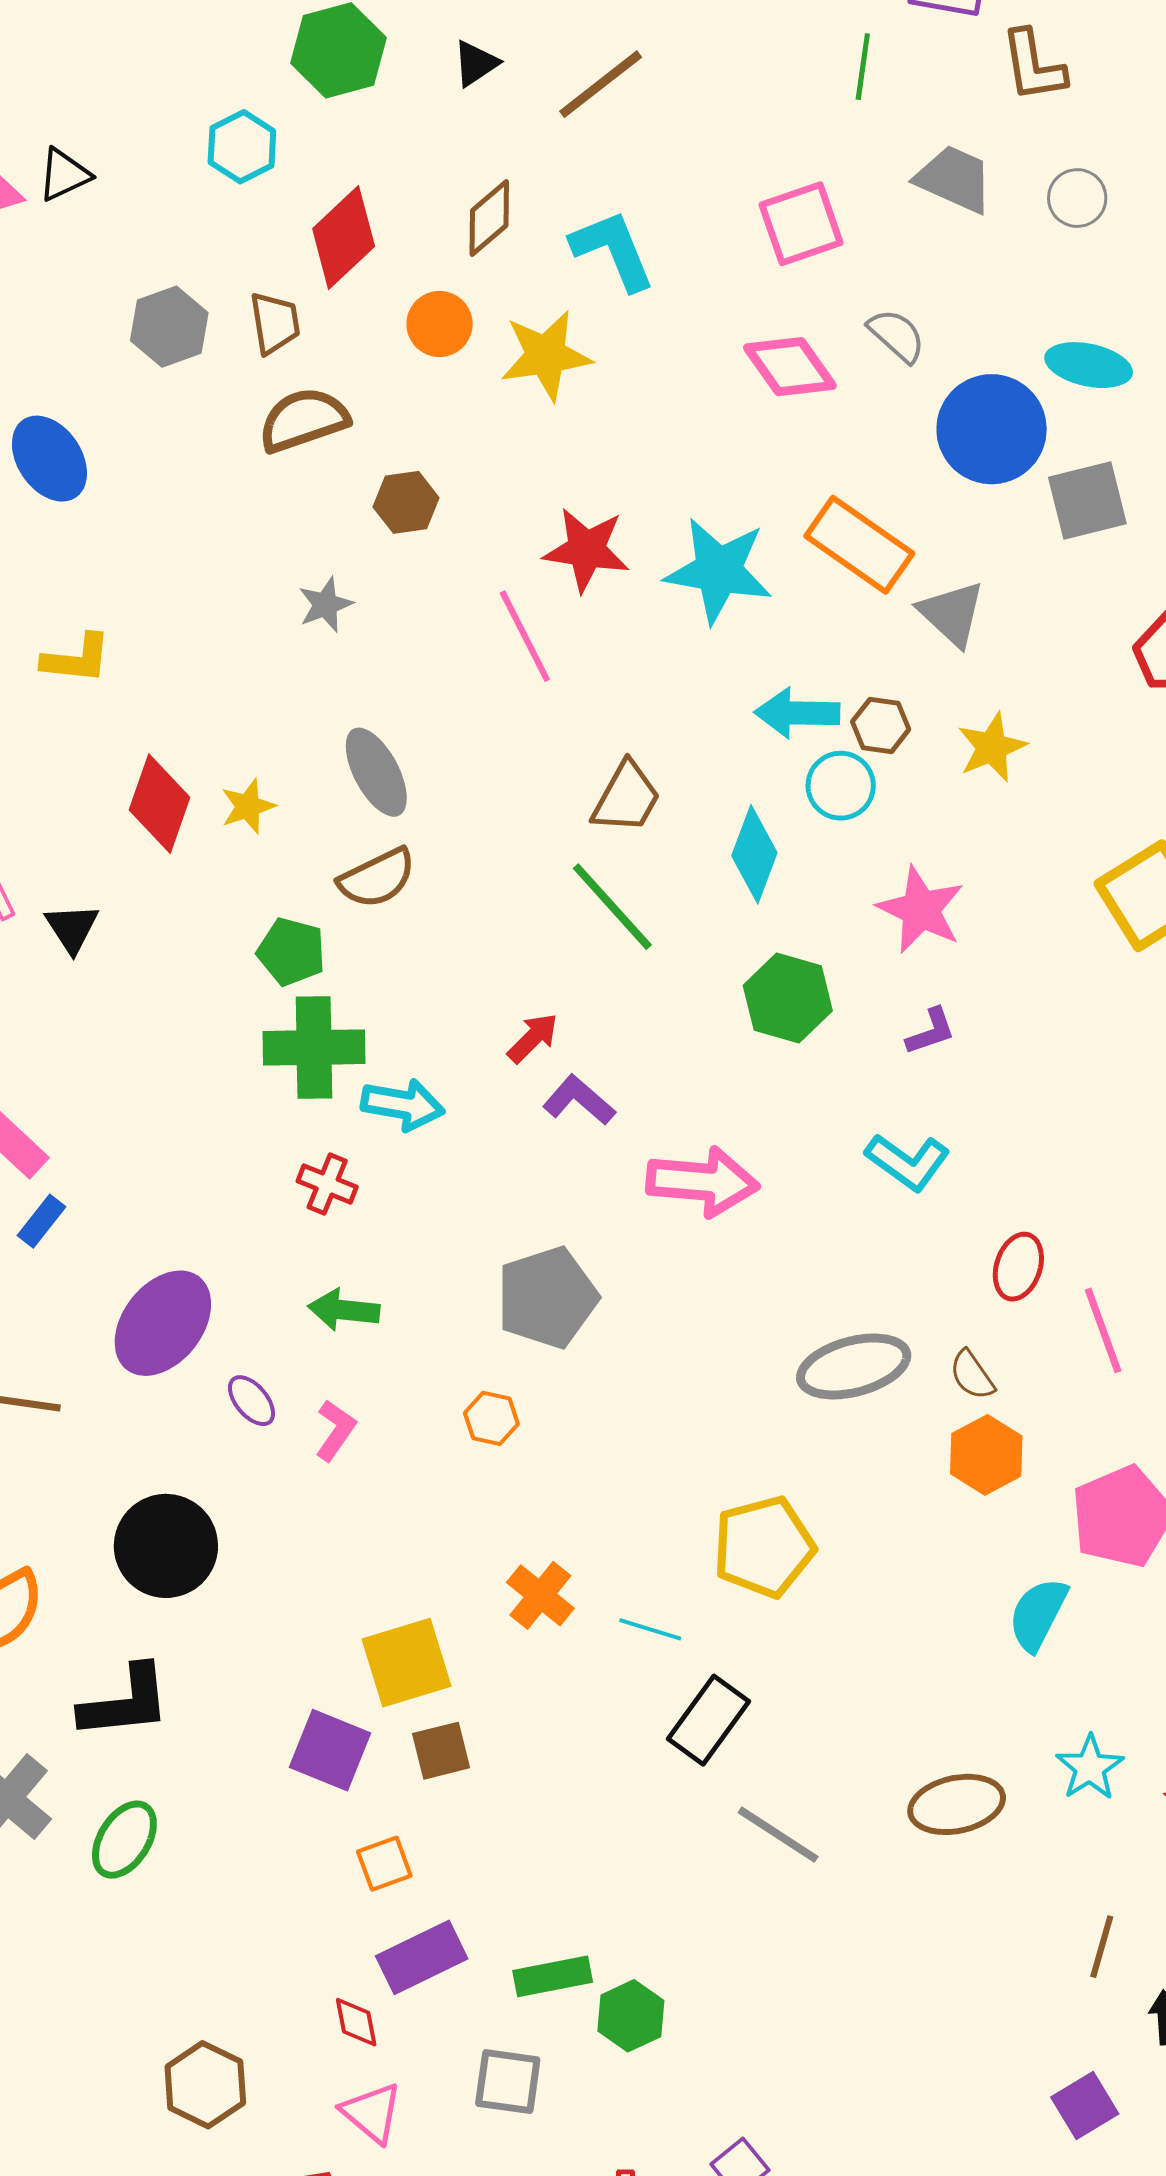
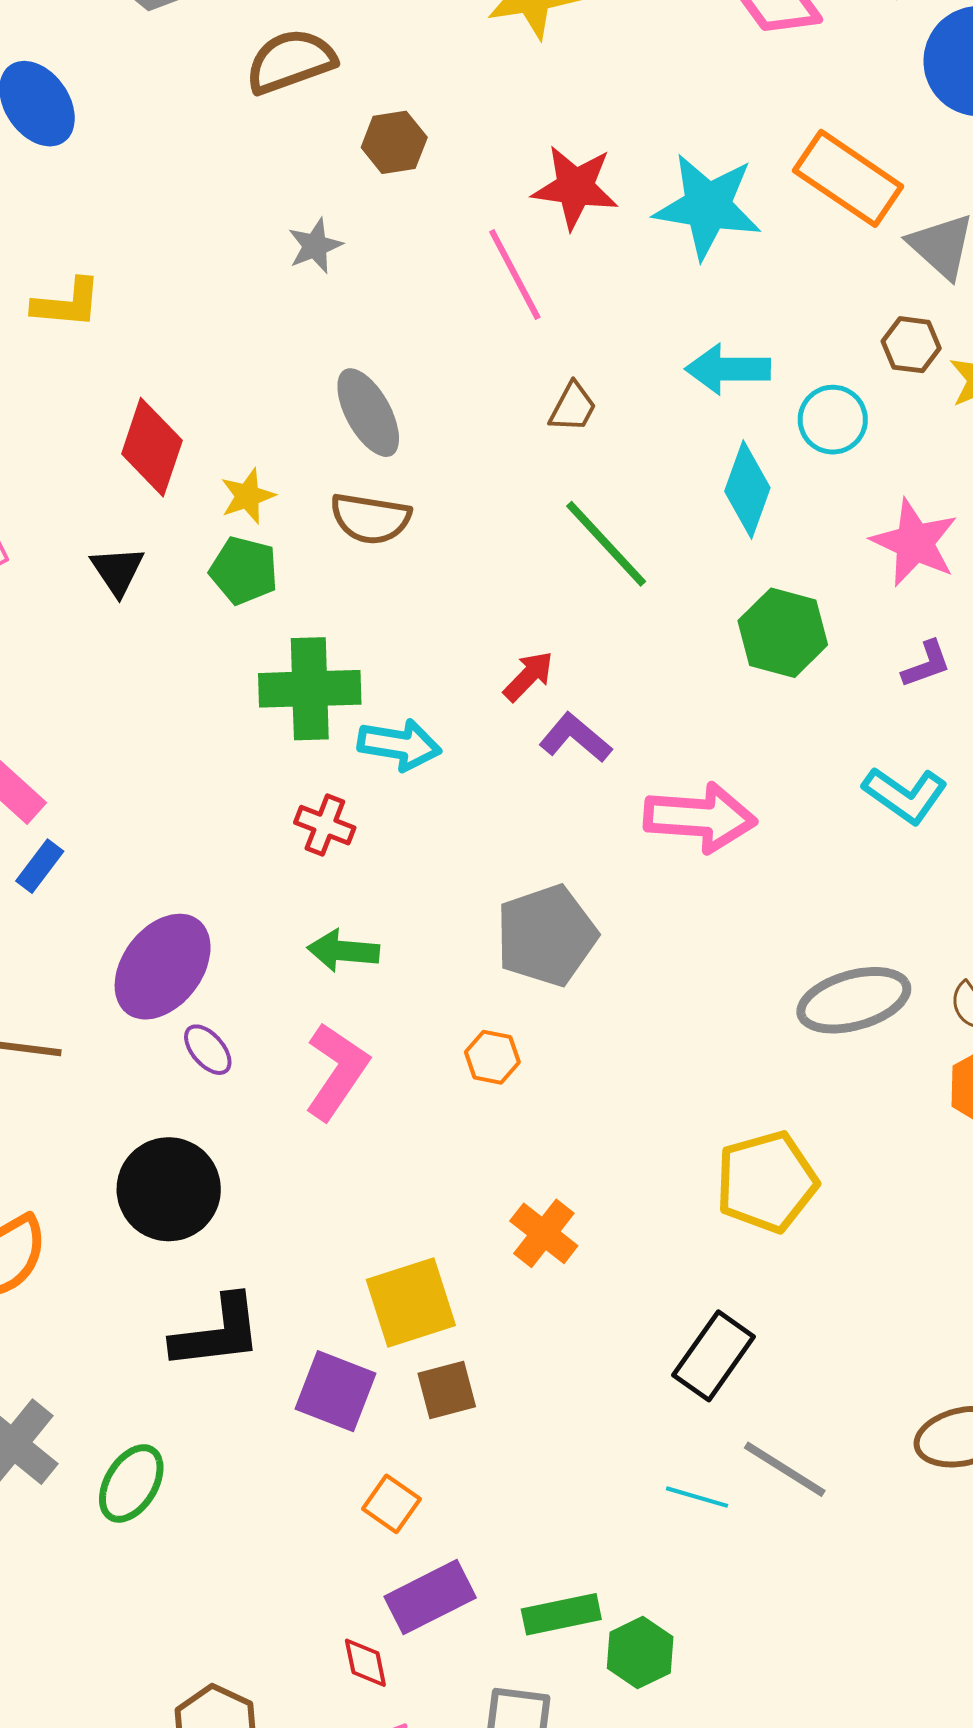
cyan arrow: (797, 713) -> (728, 369), moved
brown hexagon: (881, 725) -> (911, 345), moved
brown trapezoid: (626, 798) -> (573, 407), moved, size x0.7
yellow star: (248, 806) -> (248, 496), moved
brown semicircle: (377, 878) -> (370, 518), turned 36
black triangle: (72, 928) -> (117, 571), moved
green pentagon: (291, 952) -> (244, 570), moved
purple ellipse: (252, 1401) -> (208, 1050), moved
pink L-shape: (335, 1430) -> (337, 1071), size x1.6
cyan line: (650, 1629) -> (697, 1497), moved
black L-shape: (125, 1702) -> (217, 1333), moved
orange square: (384, 1864) -> (391, 1504), turned -34

